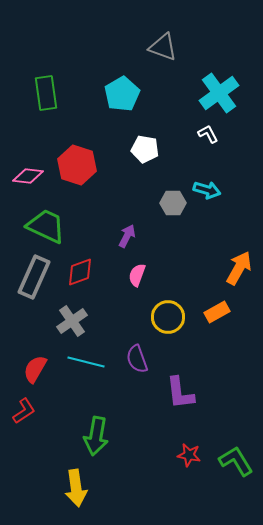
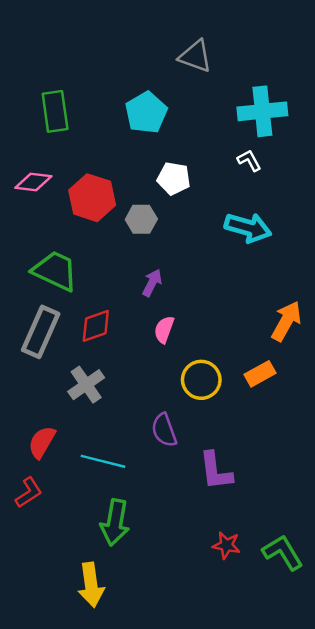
cyan cross: (219, 93) -> (262, 111), turned 30
pink diamond: (28, 176) -> (33, 182), moved
cyan arrow: (207, 190) -> (248, 228), size x1.4
gray hexagon: (173, 203) -> (141, 219), moved
cyan line: (86, 362) -> (103, 461), moved

